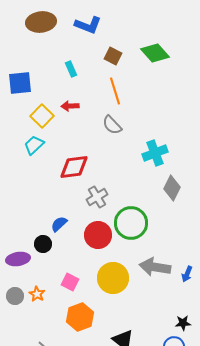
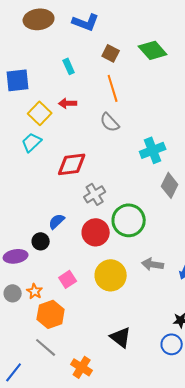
gray arrow: (155, 267) -> (153, 264), size x0.7
pink square: (70, 282) -> (68, 279), turned 30
orange hexagon: (80, 317) -> (51, 314), moved

